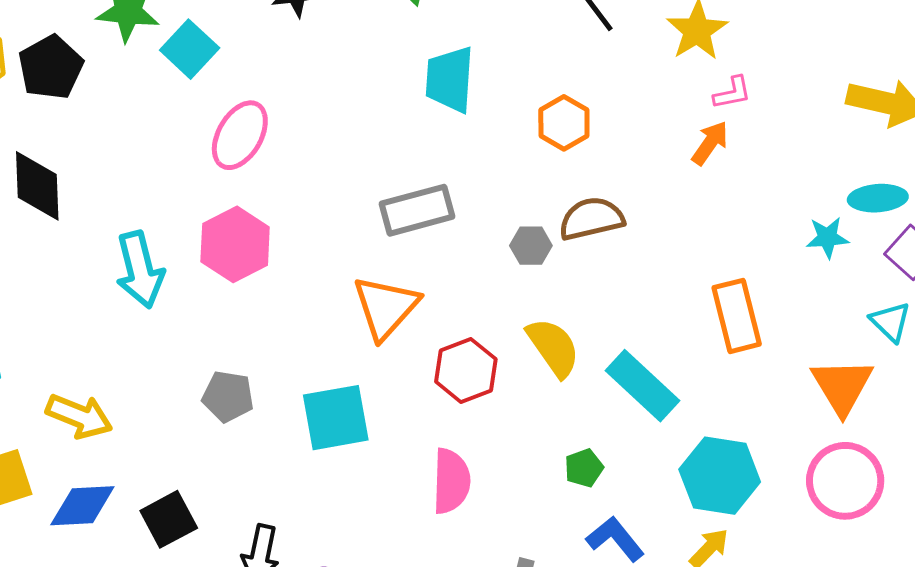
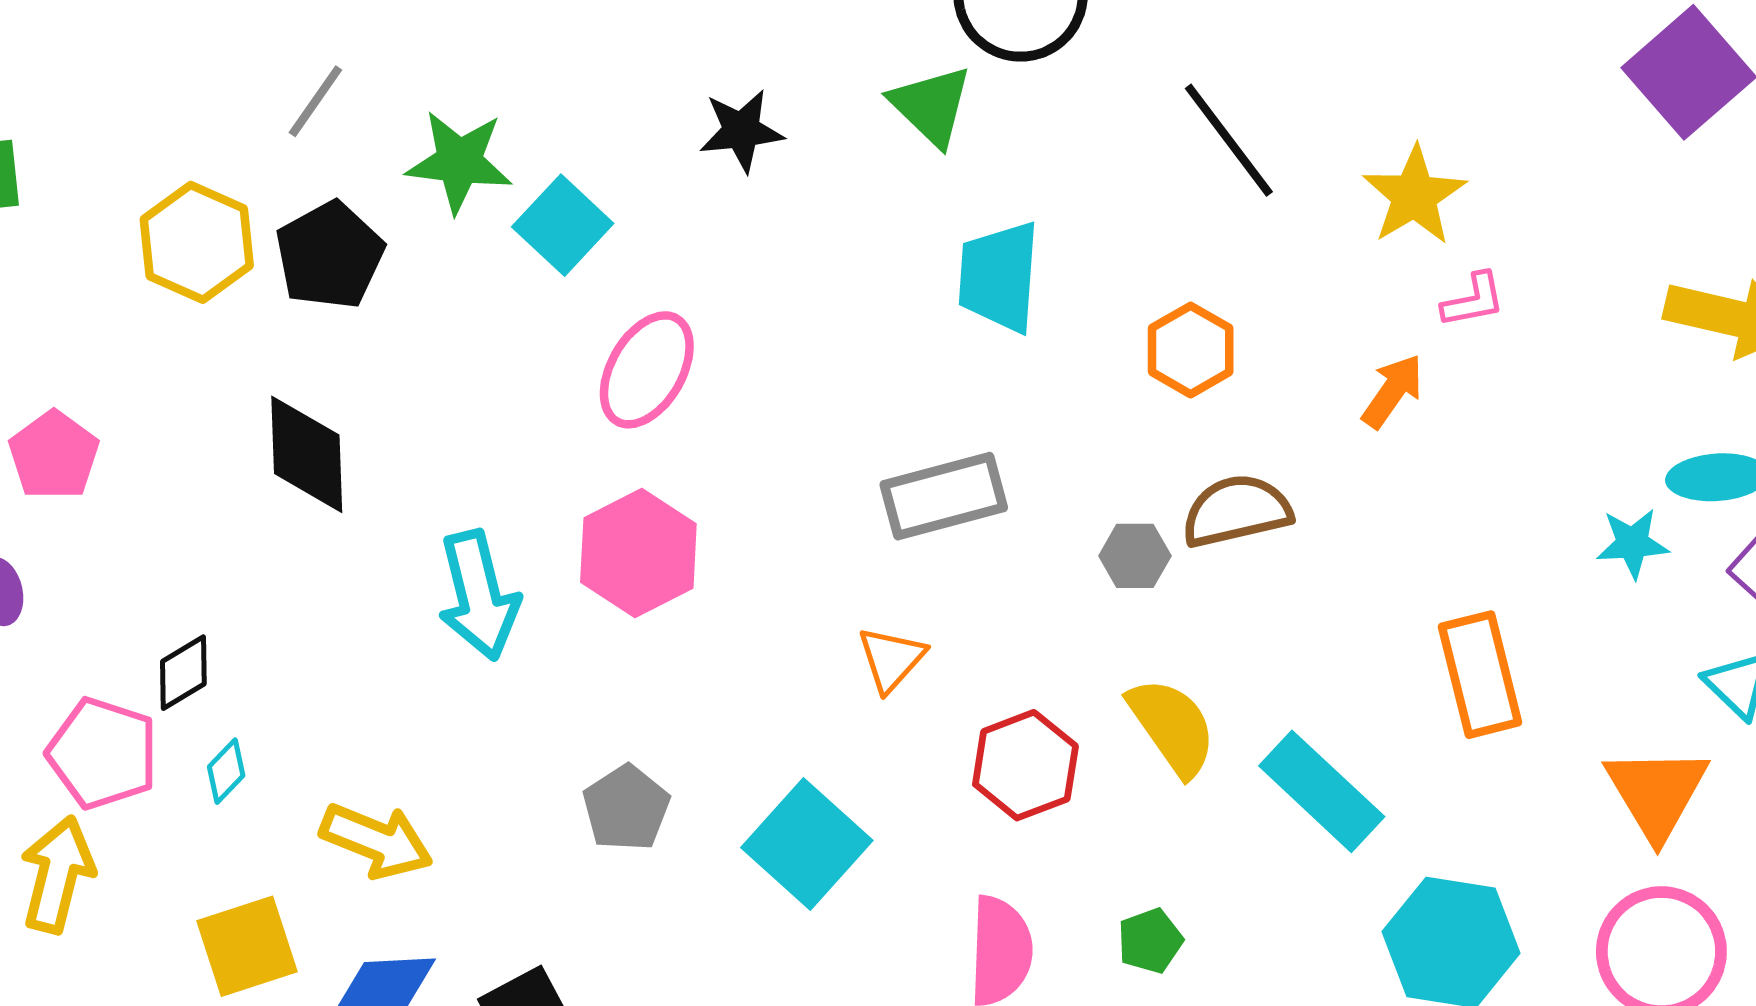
orange arrow: (710, 143) -> (1393, 391), moved
orange triangle: (386, 307) -> (891, 659), size x0.6
gray pentagon: (228, 396) -> (626, 808), turned 30
cyan square: (336, 418) -> (807, 844), turned -38
green pentagon: (584, 468) -> (1150, 941), moved

